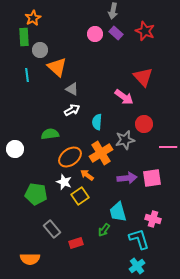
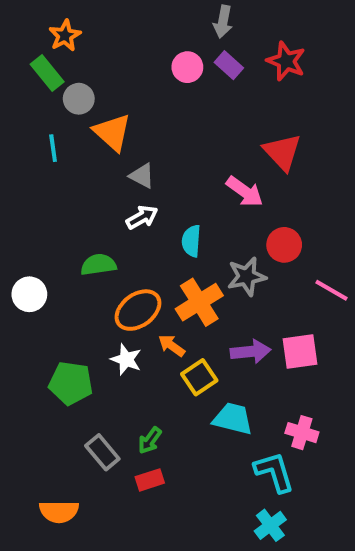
green rectangle: (24, 37) -> (47, 73), turned -36
pink line: (168, 147) -> (332, 290), turned 30
yellow square: (80, 196) -> (199, 377), moved
cyan trapezoid: (118, 212) -> (233, 419), turned 120
green arrow: (104, 230) -> (150, 440), moved

